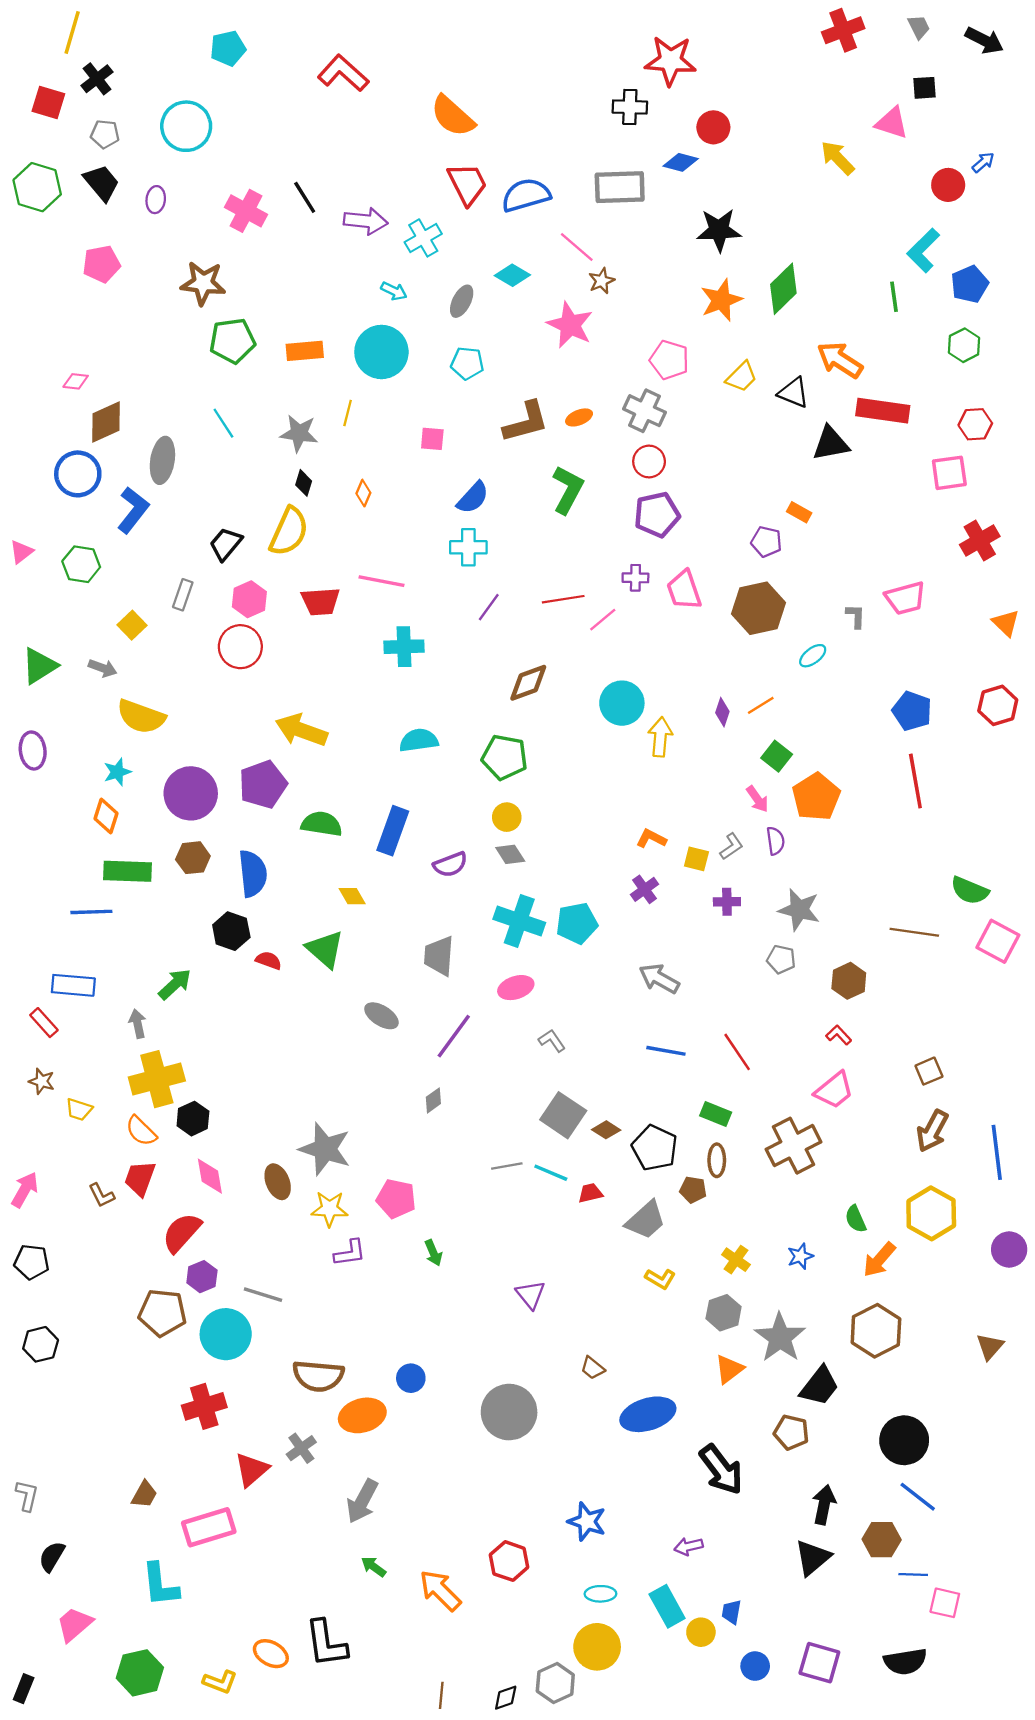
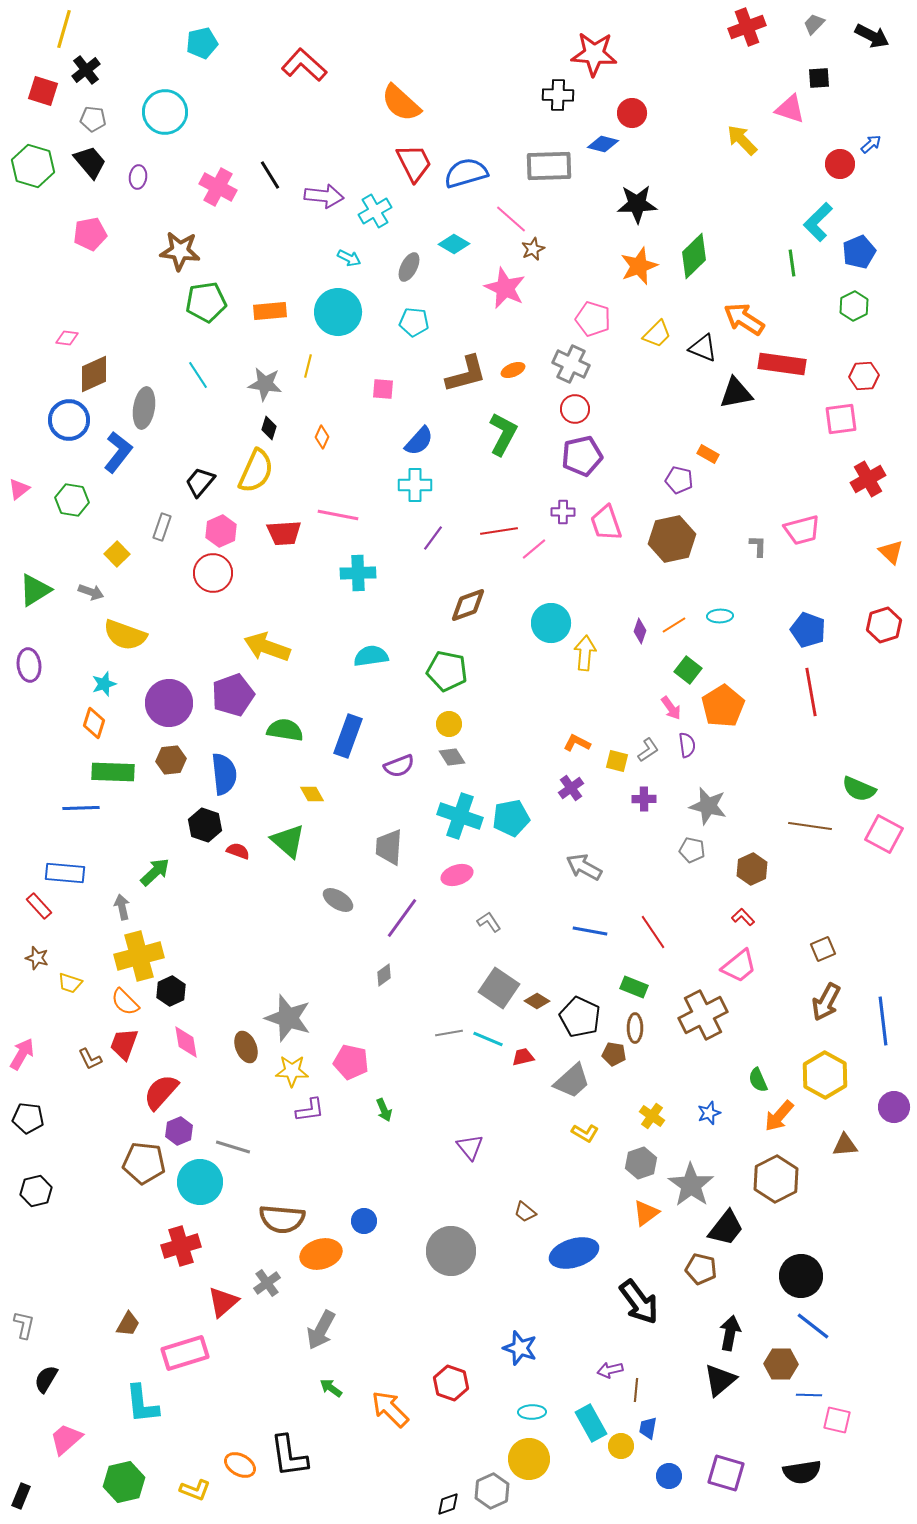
gray trapezoid: (919, 27) -> (814, 24), turned -110
cyan ellipse: (813, 656) -> (720, 616), moved, turned 35
brown triangle: (990, 1347) -> (845, 1145), moved, turned 44
brown line: (441, 1695) -> (636, 1390), moved

